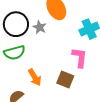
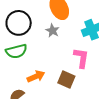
gray star: (40, 27) -> (52, 31), moved
orange arrow: (35, 77) -> (36, 76), turned -84

